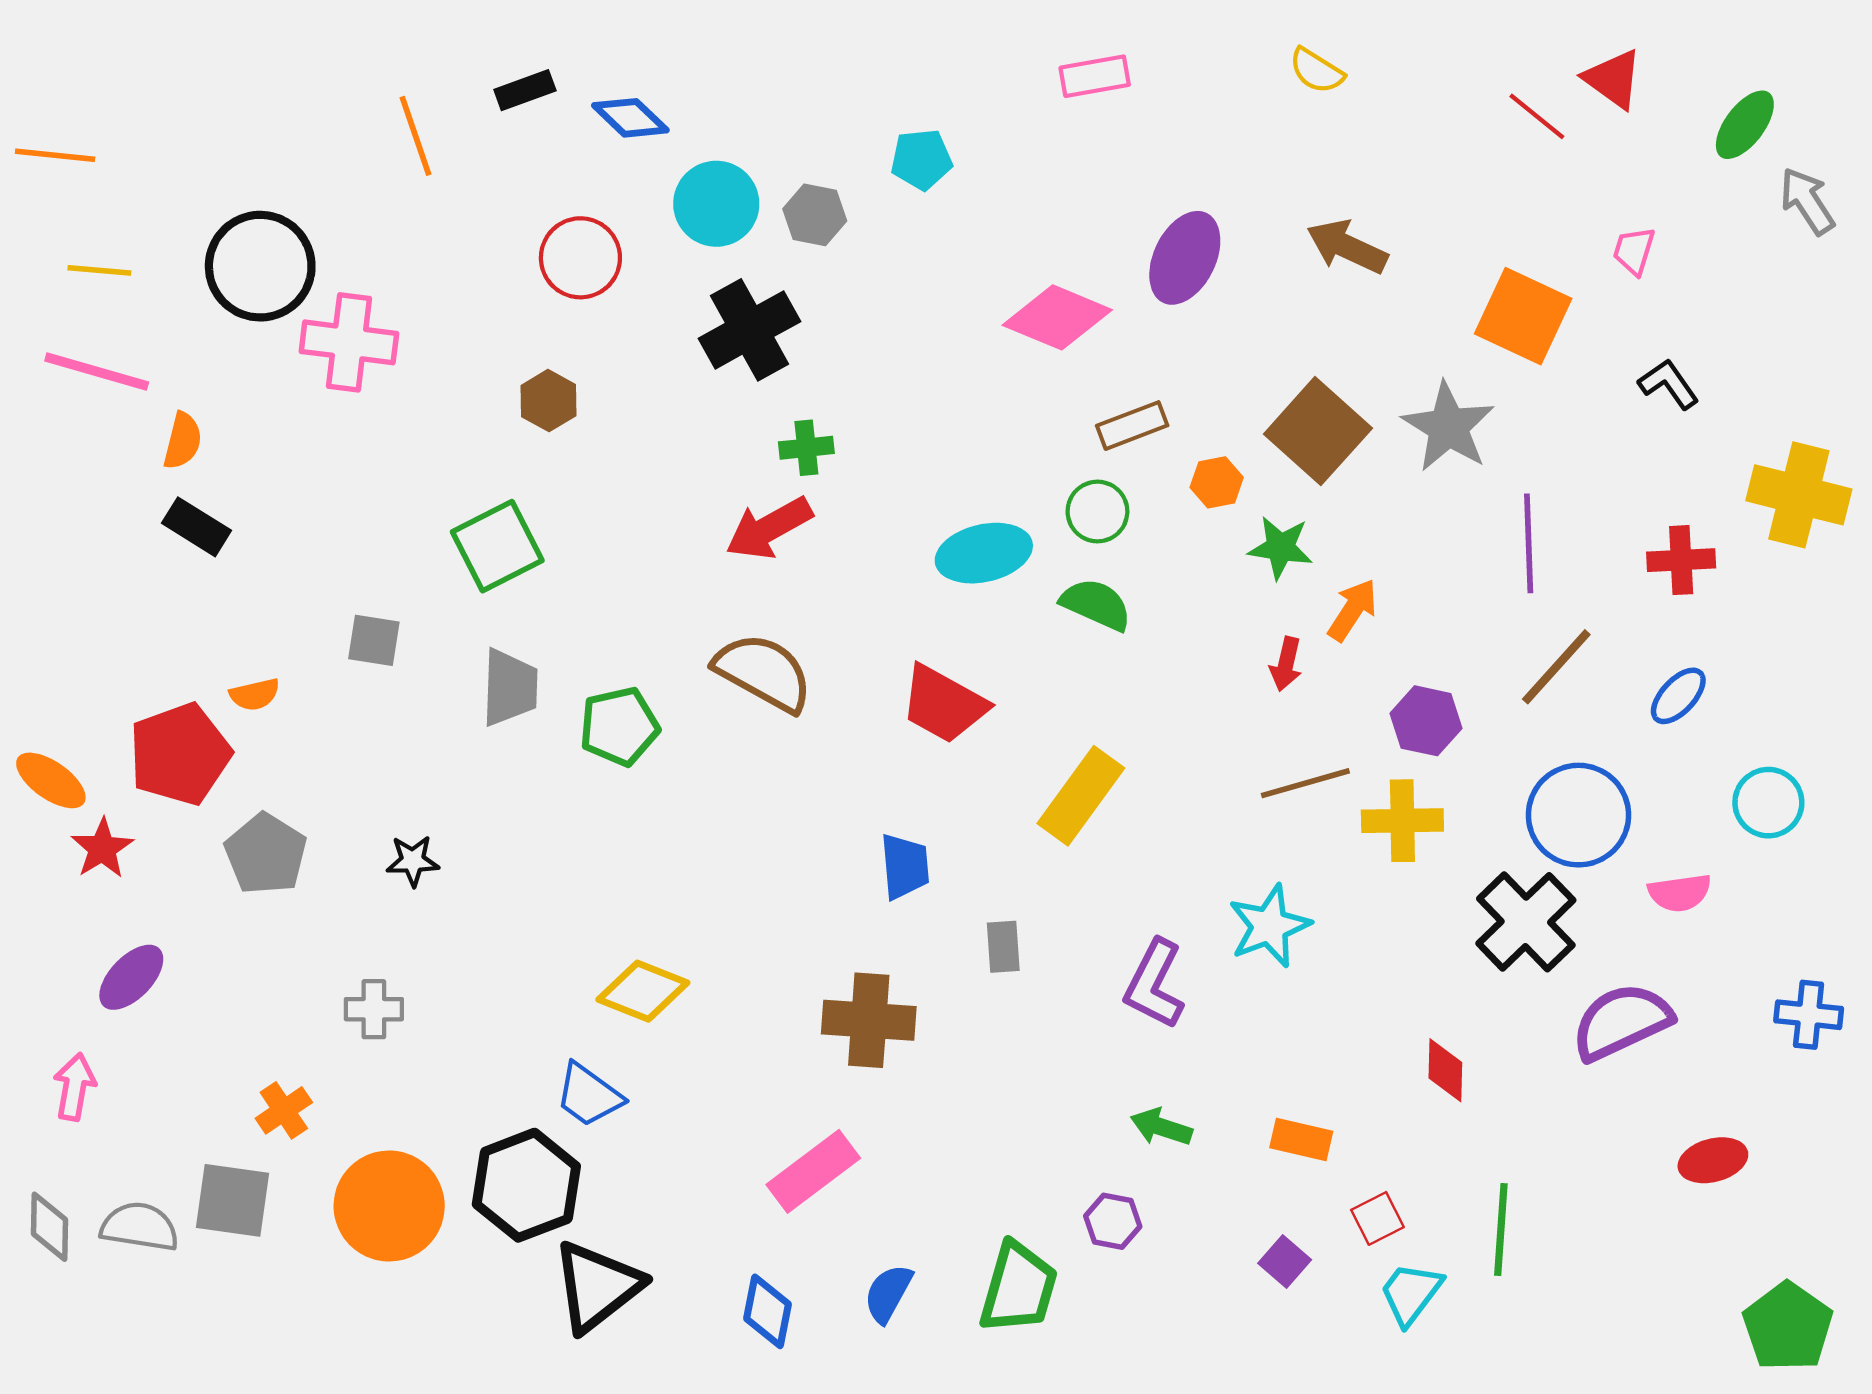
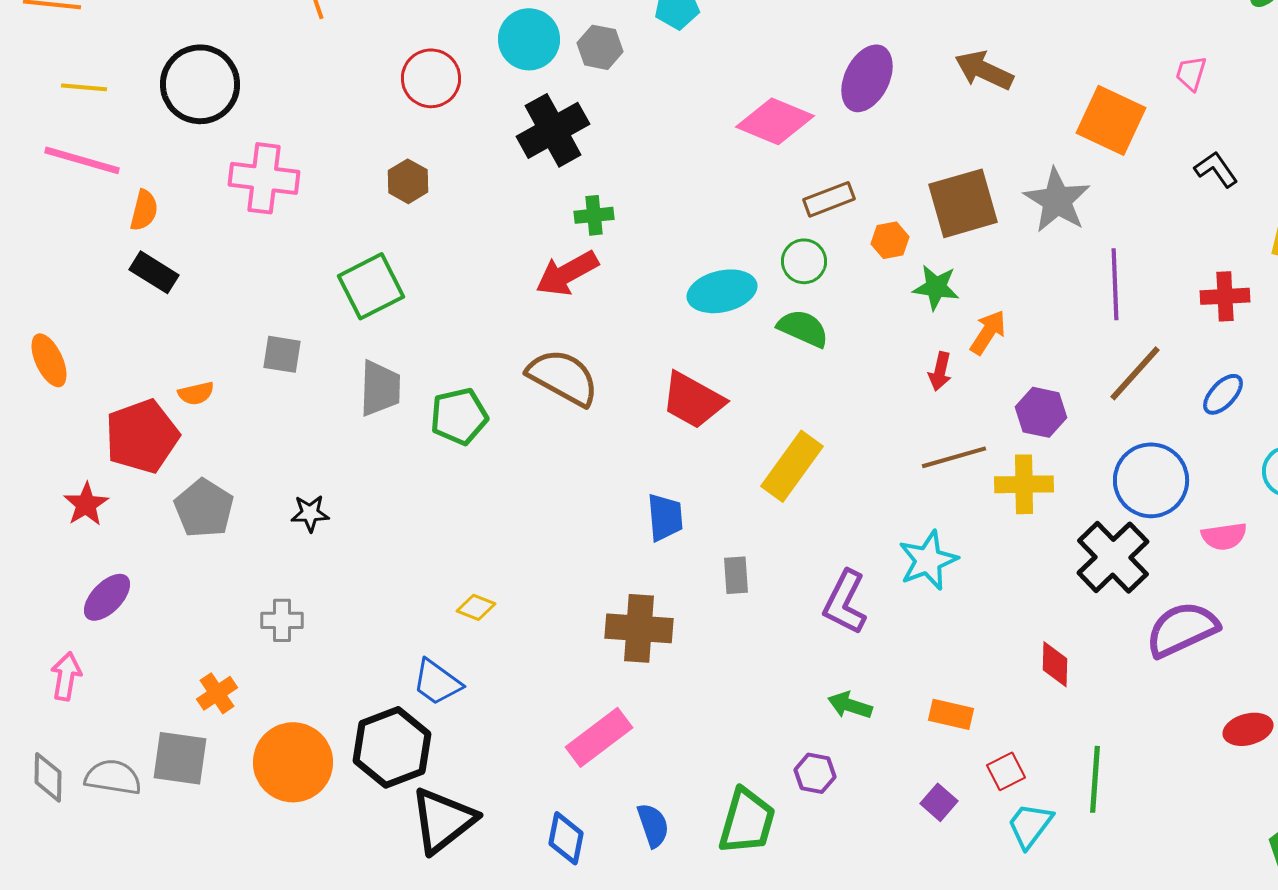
pink cross: (349, 342) -> (264, 178), moved
brown square: (1318, 431) -> (963, 203), turned 32
orange ellipse: (51, 780) -> (49, 360), moved, turned 30
yellow diamond: (643, 991) -> (476, 607), size x0.6
blue semicircle: (888, 1293) -> (653, 825), turned 132

